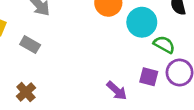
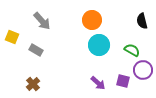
cyan circle: (142, 22) -> (99, 45), moved
purple square: (149, 77) -> (123, 81), moved

